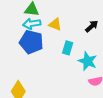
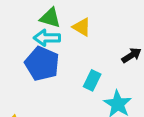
yellow triangle: (55, 24) -> (82, 27), moved

